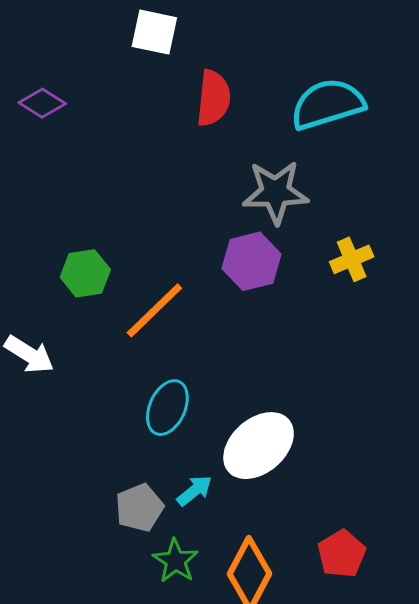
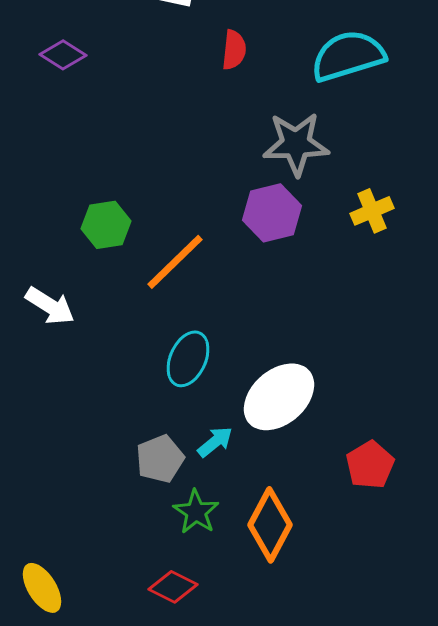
red semicircle: (213, 98) -> (234, 50), size x0.7
red pentagon: (342, 554) -> (370, 465), moved

